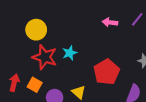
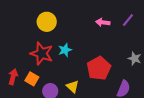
yellow circle: (36, 30) -> (47, 22), moved

